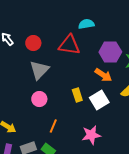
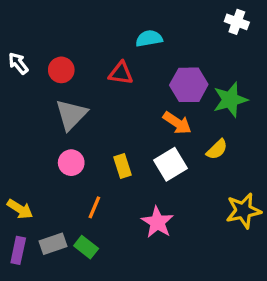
red triangle: (69, 45) -> (121, 73), size x0.7
yellow rectangle: (77, 95) -> (123, 166), moved
pink star: (91, 135) -> (157, 222), turned -30

